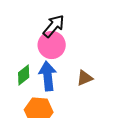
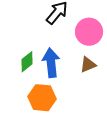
pink circle: (52, 45) -> (89, 32), moved

